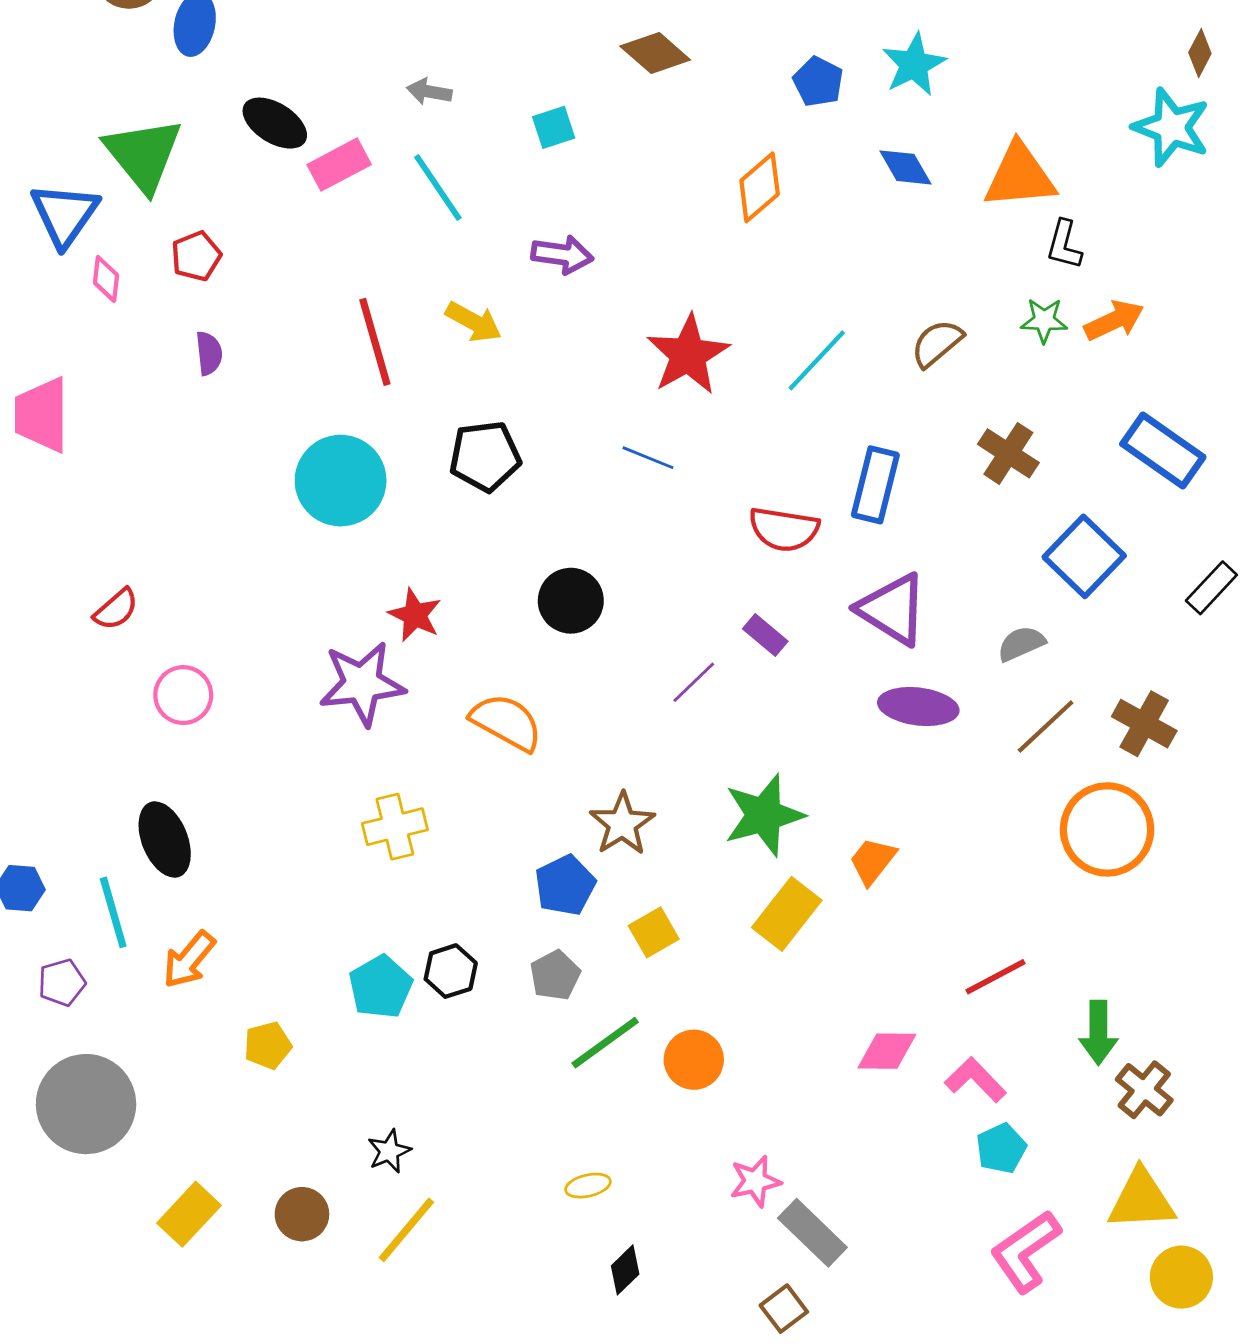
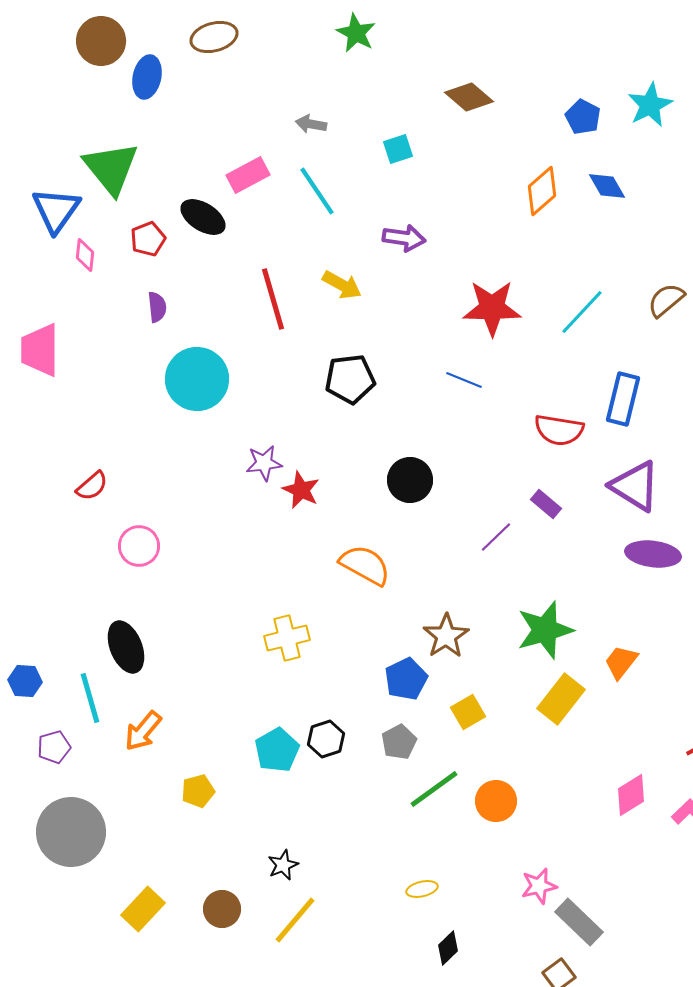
black ellipse: (275, 123) -> (203, 217), moved
blue diamond: (905, 167) -> (607, 186), moved
red star: (688, 355) -> (492, 308), turned 30
cyan circle: (341, 481) -> (197, 379), moved
purple star: (362, 684) -> (264, 463), moved, size x0.6
pink diamond: (887, 1051) -> (631, 795), turned -33

